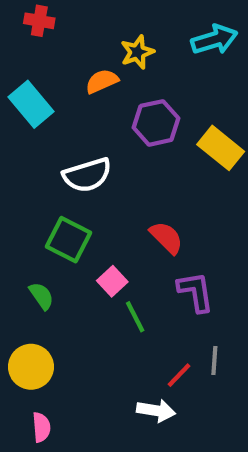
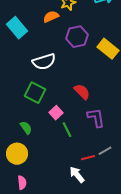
green semicircle: (41, 296) -> (26, 128), moved
gray line: (214, 361) -> (105, 151), turned 56
red line: (179, 375) -> (88, 158), turned 32
white arrow: (156, 411) -> (77, 175), turned -138

